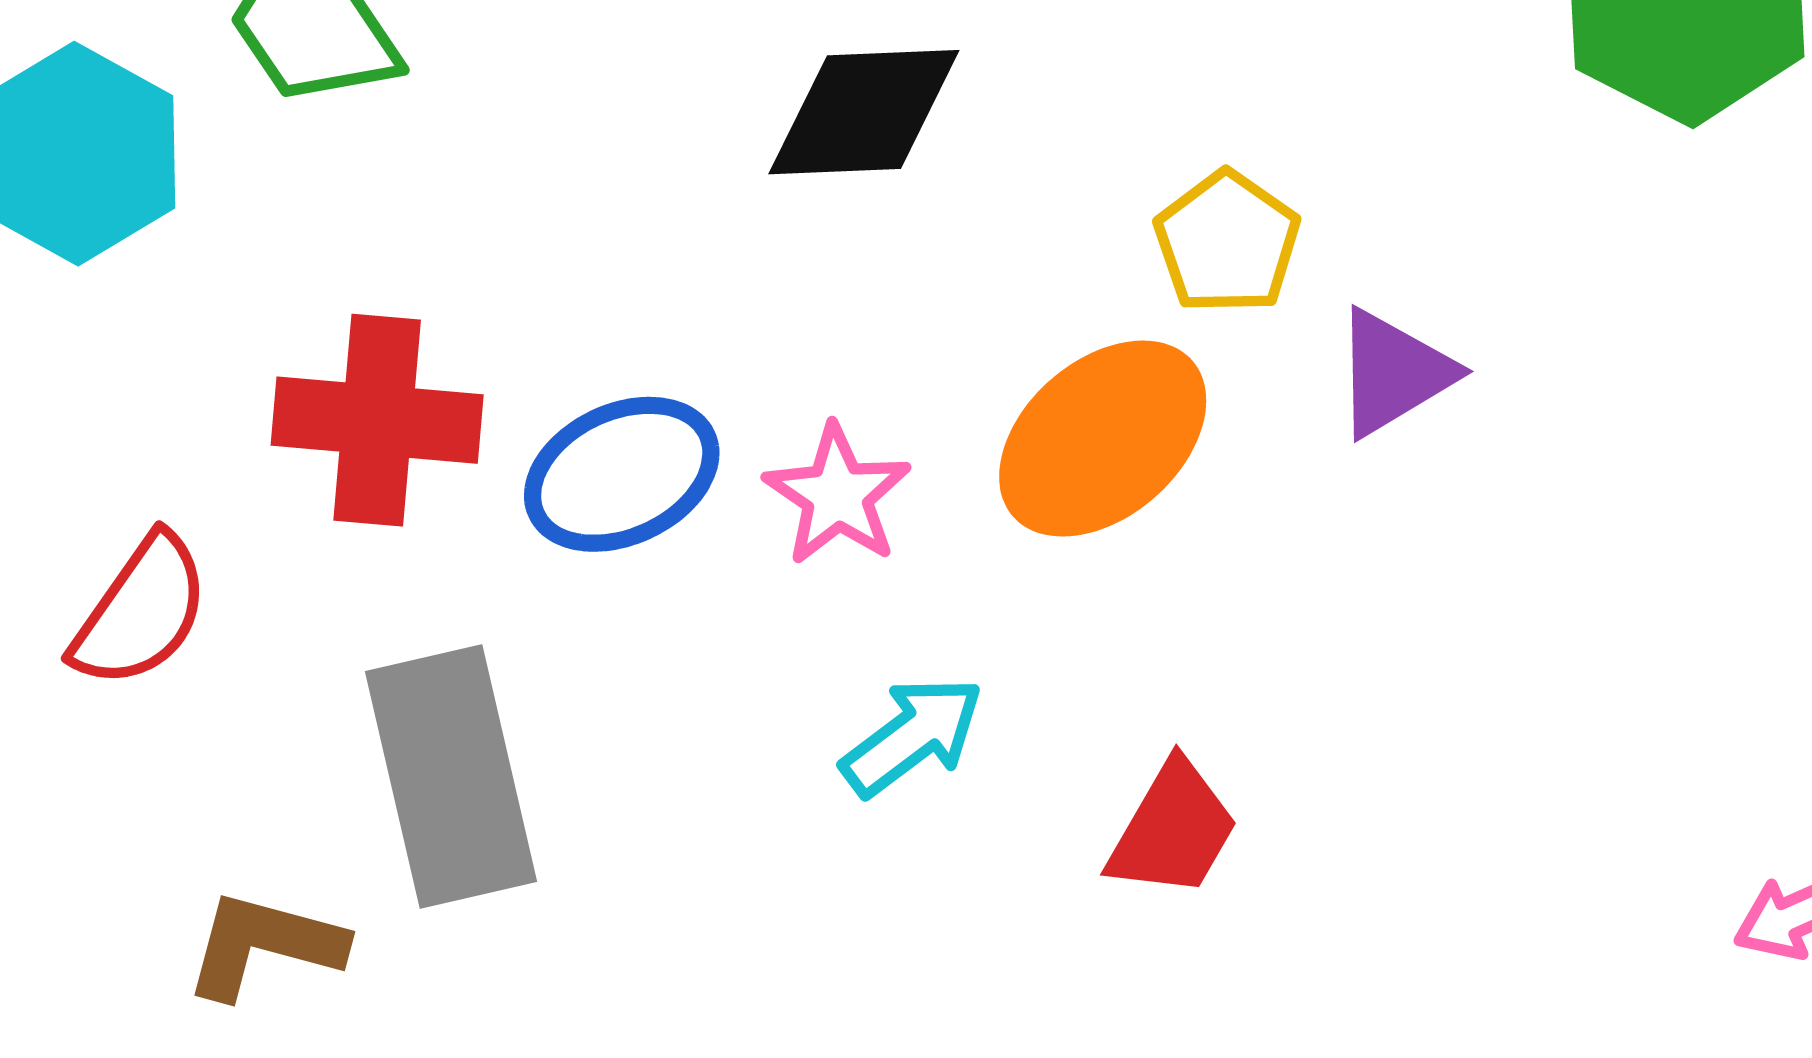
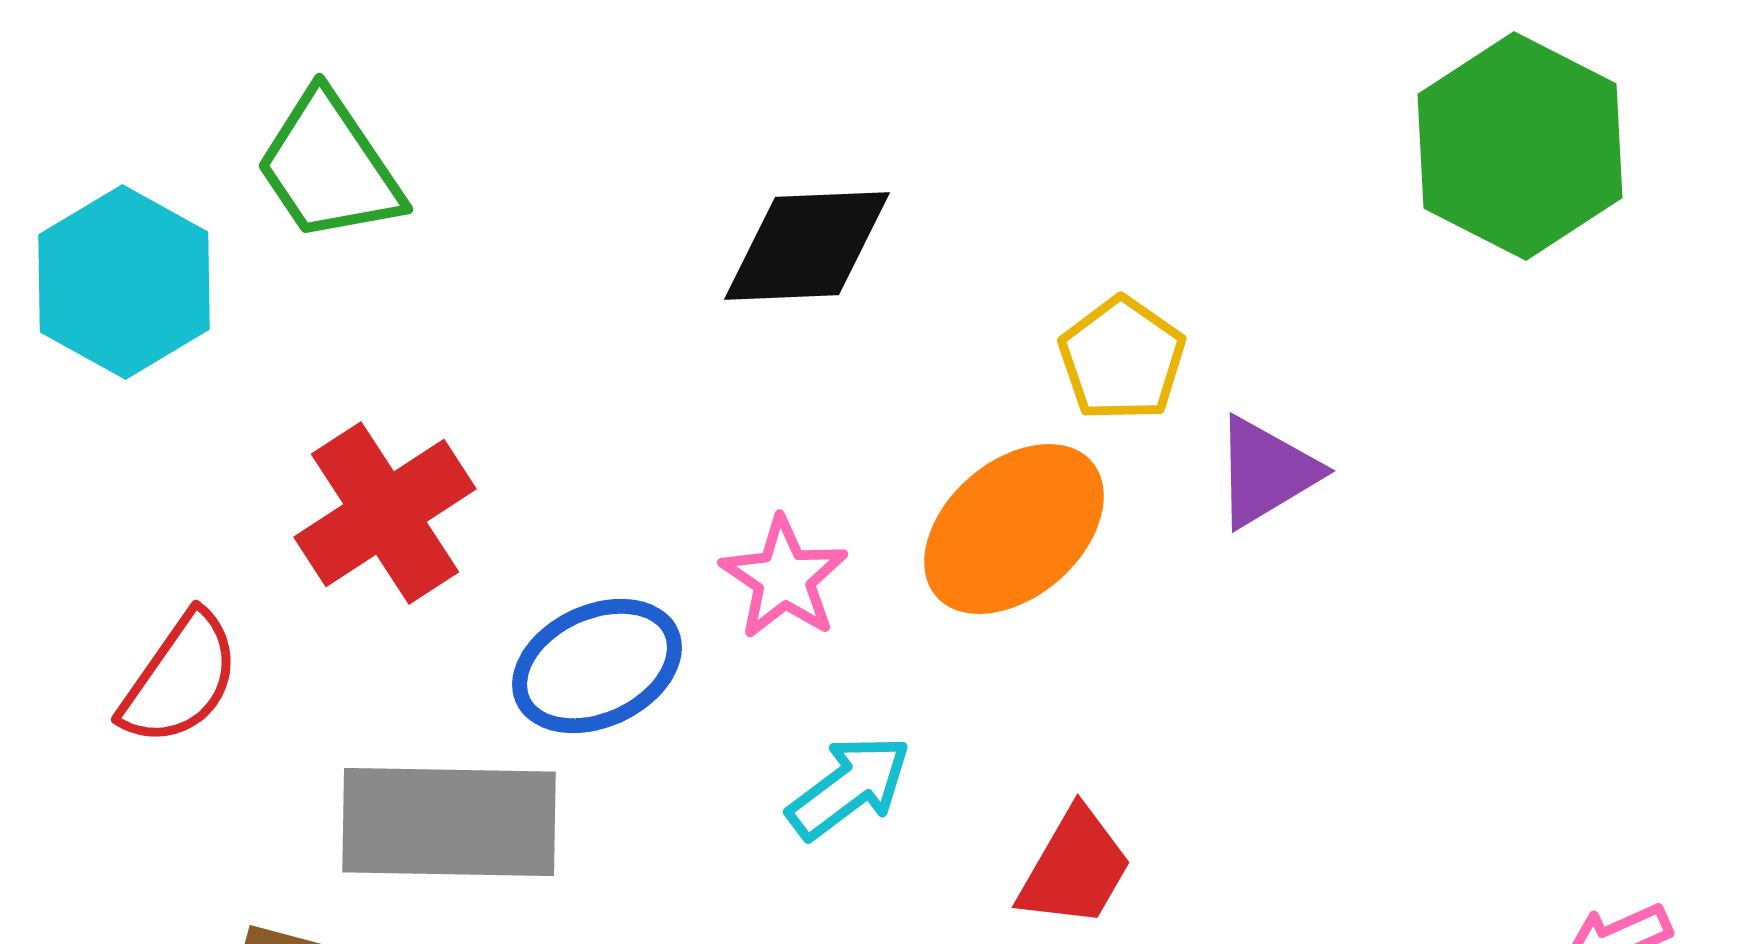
red cross: (377, 420) -> (385, 513), turned -38
blue ellipse: (622, 474) -> (597, 666), moved
gray rectangle: (451, 777) -> (449, 822), turned -76

